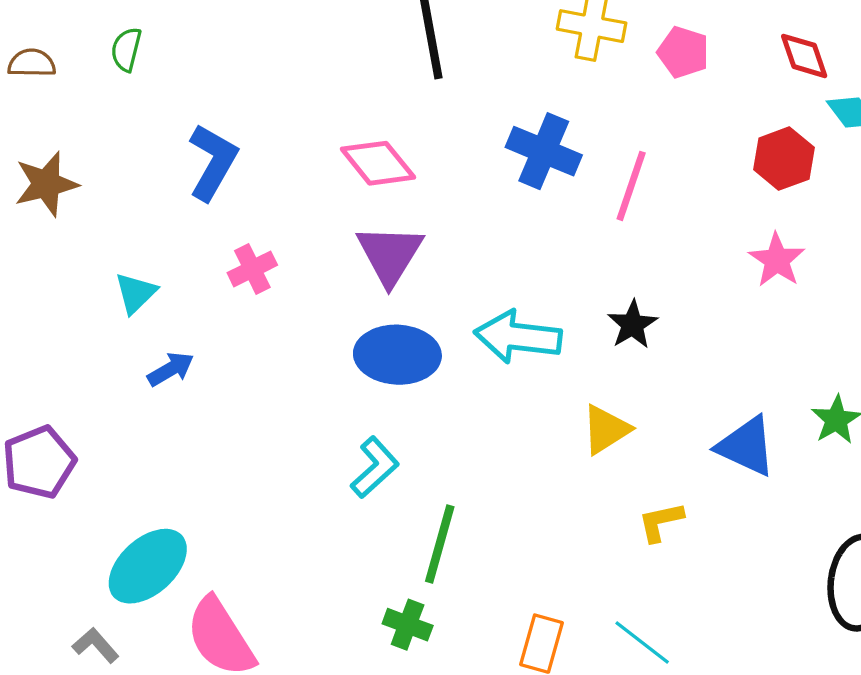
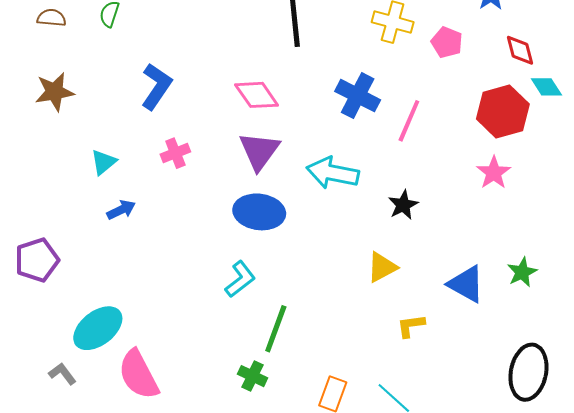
red hexagon: (784, 159) -> (503, 111), size x1.4
cyan arrow: (518, 337) -> (333, 173), moved

